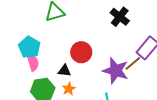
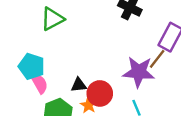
red circle: (81, 52) -> (100, 93), moved

